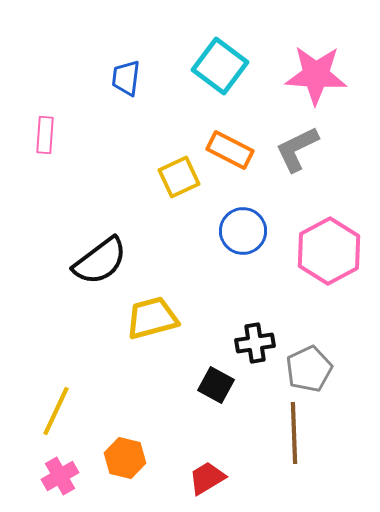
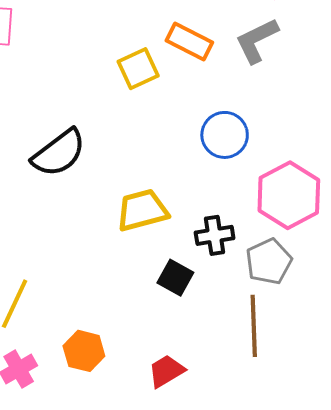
blue circle: (243, 231) -> (225, 135), moved
pink hexagon: (329, 251) -> (289, 195), moved
yellow trapezoid: (152, 318) -> (142, 210), moved

